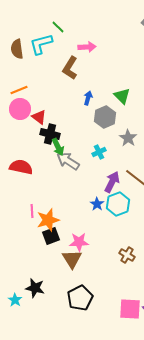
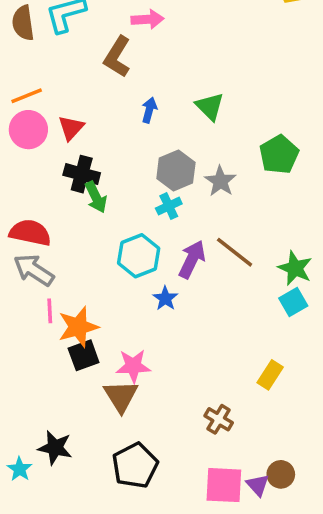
red triangle: (39, 117) -> (71, 128), moved, turned 35
gray hexagon: (105, 117) -> (176, 170), moved
gray arrow: (68, 161) -> (34, 270), moved
cyan hexagon: (118, 204) -> (139, 256), moved
brown cross: (127, 255) -> (219, 419), moved

